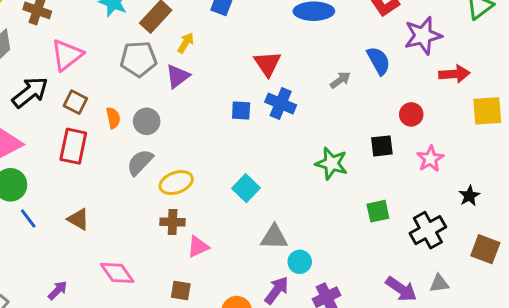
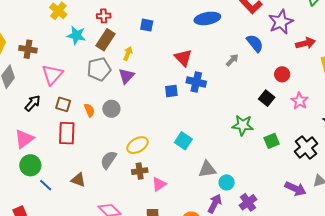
black arrow: (30, 92) -> (33, 103), size x0.7
black square: (382, 146) -> (267, 98), turned -35
gray semicircle: (140, 162) -> (108, 160), moved
green star: (331, 163) -> (243, 125), moved

